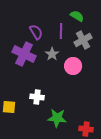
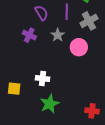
purple cross: (24, 54) -> (29, 35), size x0.6
green star: (57, 118) -> (50, 104), moved, turned -30

